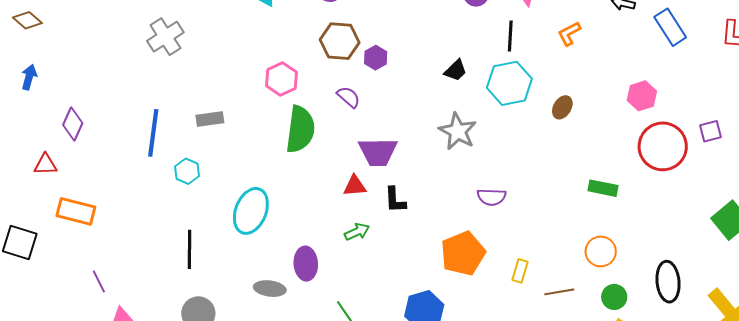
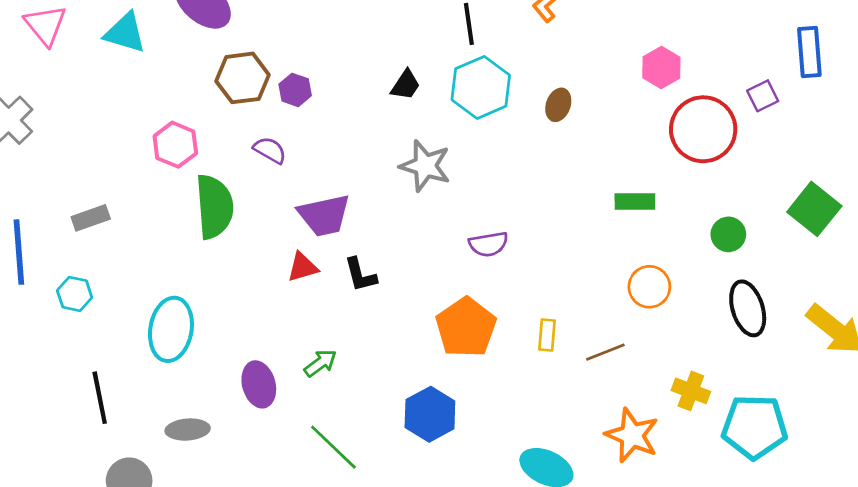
green arrow: (357, 232) -> (320, 363), moved
gray ellipse: (270, 289) -> (188, 430), moved
green circle: (614, 297) -> (728, 234), moved

